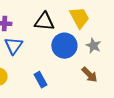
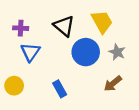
black triangle: (44, 22) -> (64, 26), turned 35
brown arrow: (89, 75) -> (113, 84), turned 96

